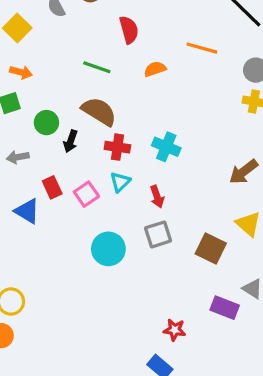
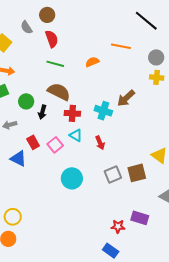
red semicircle: (129, 30) -> (52, 39), moved
brown arrow: (243, 172) -> (126, 98), moved
cyan triangle: (120, 182) -> (76, 135), turned -40
gray square: (158, 234) -> (113, 174), moved
brown square: (211, 249) -> (137, 173), turned -36
purple rectangle: (225, 308) -> (140, 218), moved

